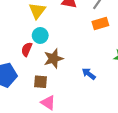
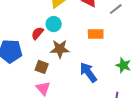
orange rectangle: (100, 23) -> (96, 34), moved
blue arrow: (89, 74) -> (88, 72), size x1.5

